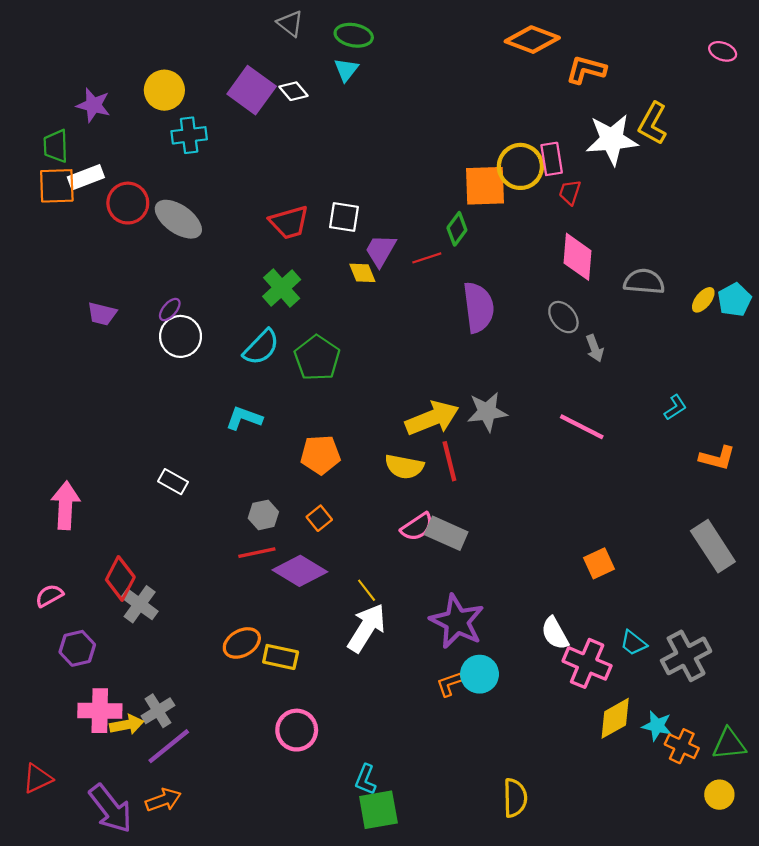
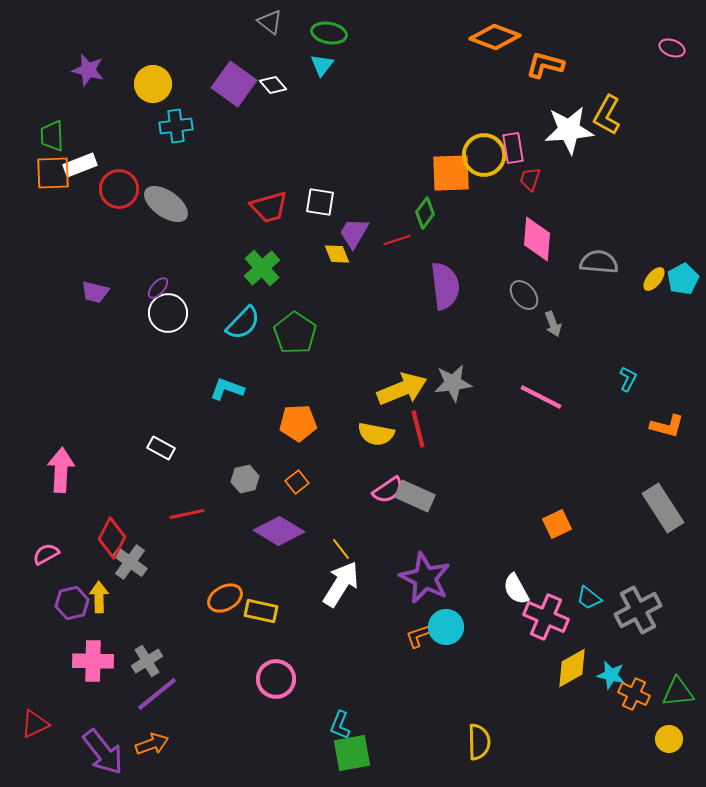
purple star: (93, 105) -> (88, 70), moved
cyan L-shape: (675, 407) -> (628, 379), turned -30
red line: (257, 553) -> (187, 514), moved
yellow arrow: (127, 725) -> (99, 597), moved, turned -80

